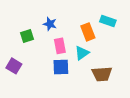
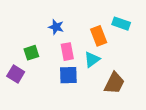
green square: (27, 36) -> (31, 53), moved
brown trapezoid: (102, 74) -> (114, 83), turned -60

